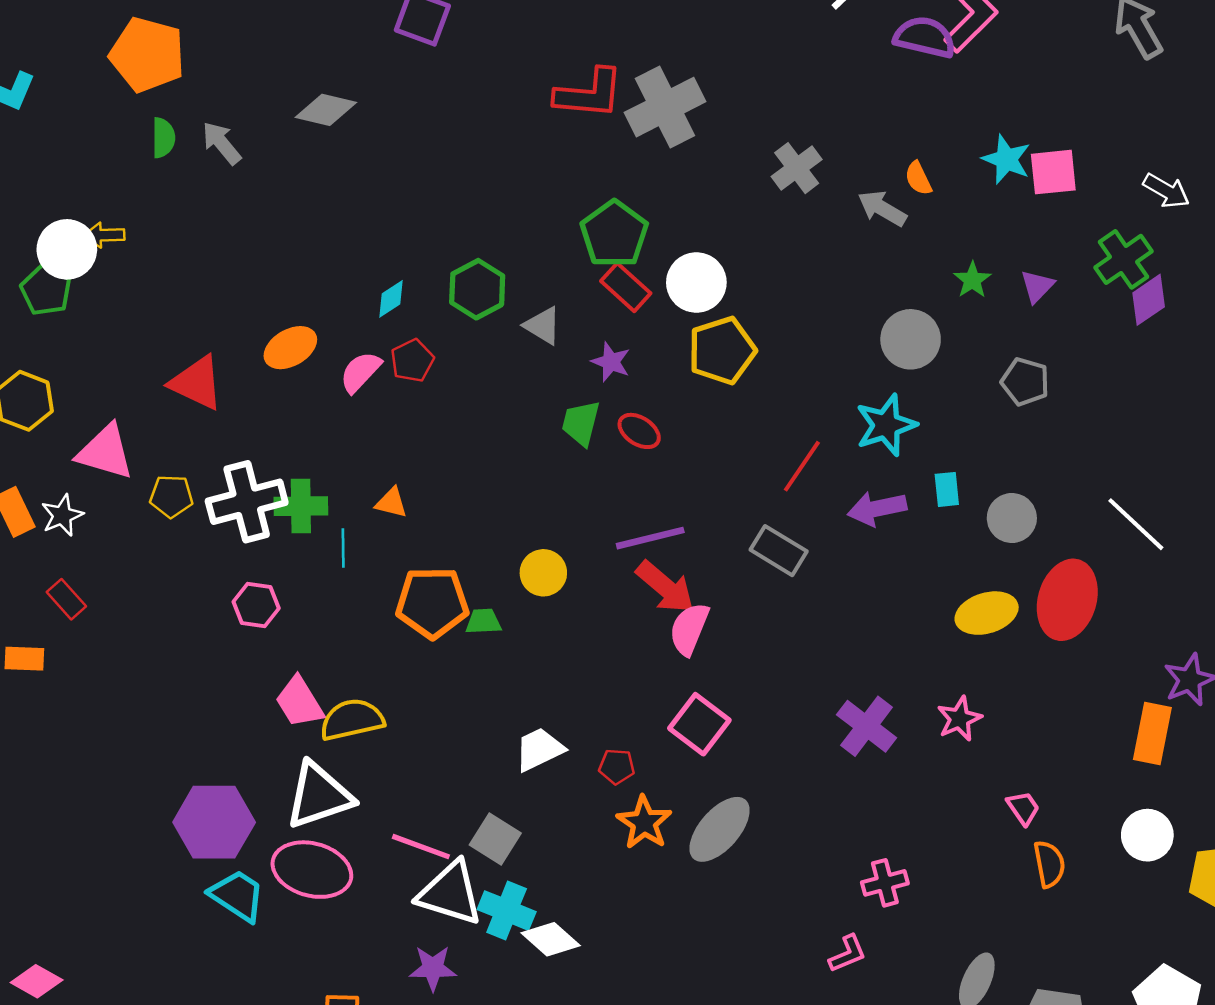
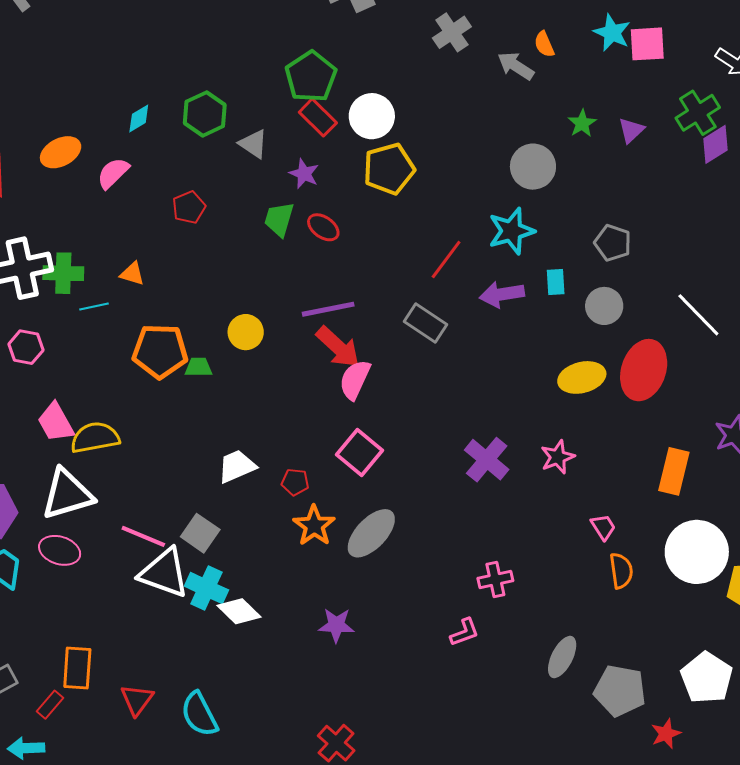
red pentagon: (412, 361) -> (189, 207), moved
gray pentagon: (1025, 382) -> (613, 243), moved
cyan line: (343, 548) -> (94, 307), turned 76
orange rectangle: (1152, 734) -> (674, 471), moved
white circle: (1147, 835) -> (697, 552), size x1.6
pink ellipse: (312, 870) -> (60, 550), size x0.7
purple star: (433, 968) -> (336, 625), moved

